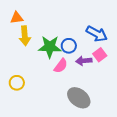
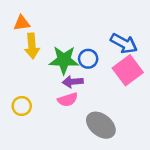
pink square: (100, 55) -> (128, 70), size x1.6
purple arrow: (84, 61) -> (73, 82), moved
pink semicircle: (61, 66) -> (68, 100), moved, turned 35

